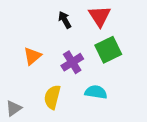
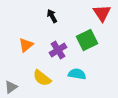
red triangle: (100, 16) -> (102, 13), moved
yellow semicircle: (52, 97) -> (42, 78), turned -66

